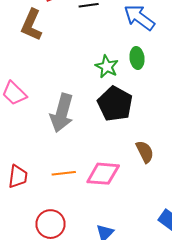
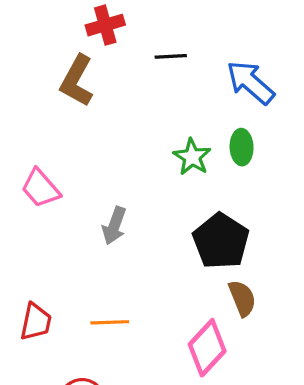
black pentagon: (115, 104) -> (221, 241), moved
gray arrow: (62, 113) -> (114, 226), size x0.6
pink diamond: (103, 174) -> (207, 348), moved, turned -56

